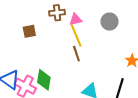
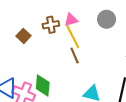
brown cross: (57, 13) -> (51, 25), moved
brown square: (29, 31) -> (23, 36), turned -32

